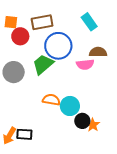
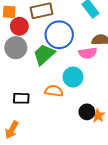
gray circle: (14, 72) -> (16, 48), moved
cyan circle: (70, 106) -> (73, 77), moved
black rectangle: (24, 134) -> (21, 98), moved

